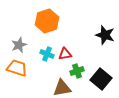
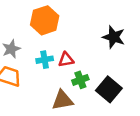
cyan cross: (47, 54) -> (45, 60), turned -32

